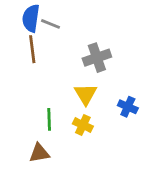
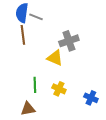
yellow triangle: (86, 94) -> (55, 58), moved, turned -36
blue cross: (128, 107) -> (91, 98), moved

